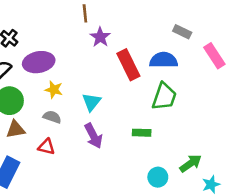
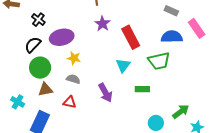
purple star: (100, 37) -> (102, 24), moved
blue semicircle: (164, 60) -> (172, 37), moved
green trapezoid: (164, 97) -> (159, 61), turned 60
cyan triangle: (91, 102) -> (123, 65), moved

